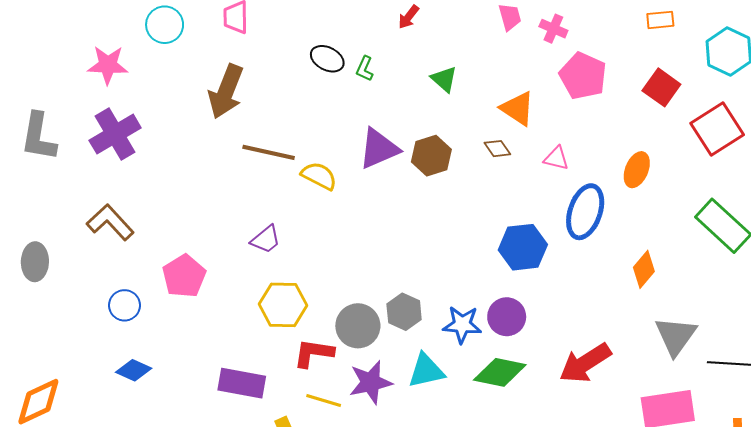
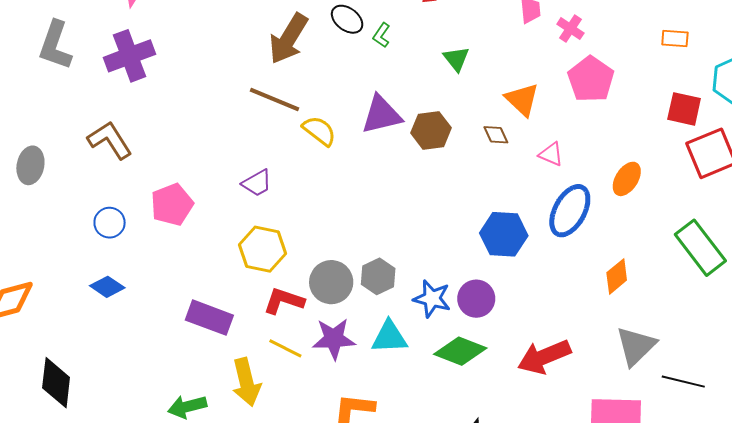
red square: (661, 87) -> (684, 109), moved, turned -33
brown arrow: (226, 92) -> (288, 39), moved

